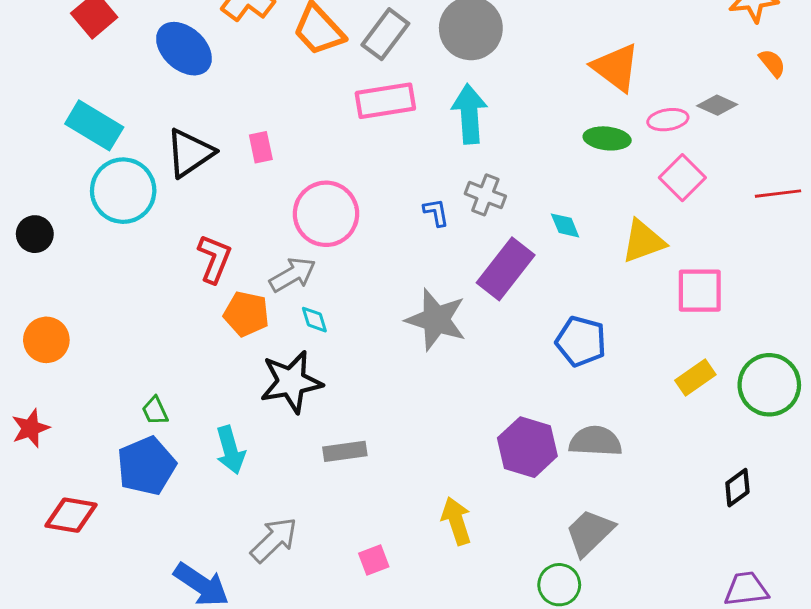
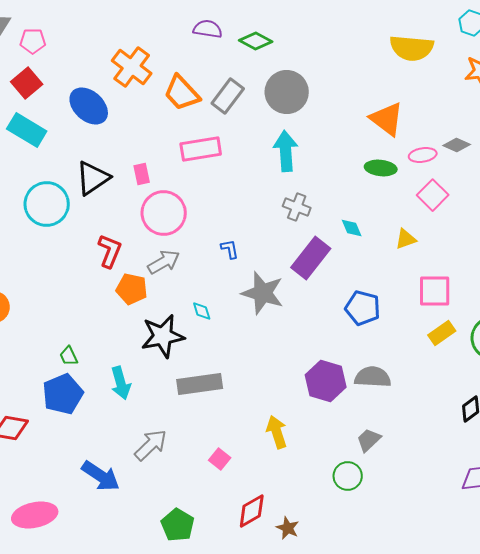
pink rectangle: (385, 101) -> (201, 149), moved
cyan rectangle: (94, 125) -> (27, 130), moved
blue L-shape: (436, 212) -> (230, 249), moved
pink circle: (326, 214) -> (164, 213), moved
yellow triangle: (643, 241) -> (406, 239), size x0.7
pink square: (700, 291) -> (435, 291), moved
cyan diamond: (314, 320) -> (202, 311), moved
gray rectangle: (345, 451) -> (200, 384), size x1.5
gray trapezoid: (590, 533) -> (369, 440), size x0.7
pink square: (374, 560) -> (220, 459), turned -30

